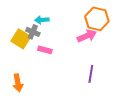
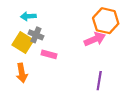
cyan arrow: (42, 20) -> (28, 16), moved
orange arrow: (18, 83) -> (22, 73), moved

